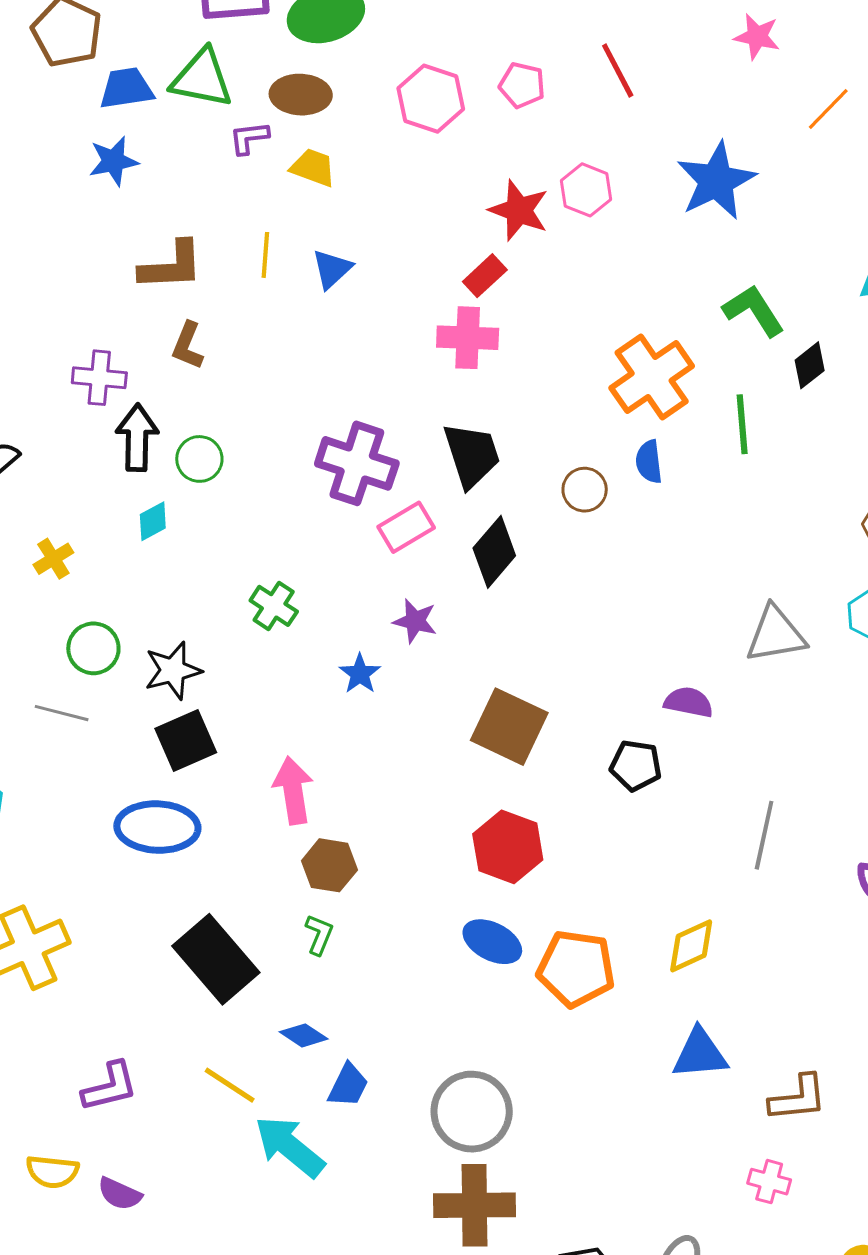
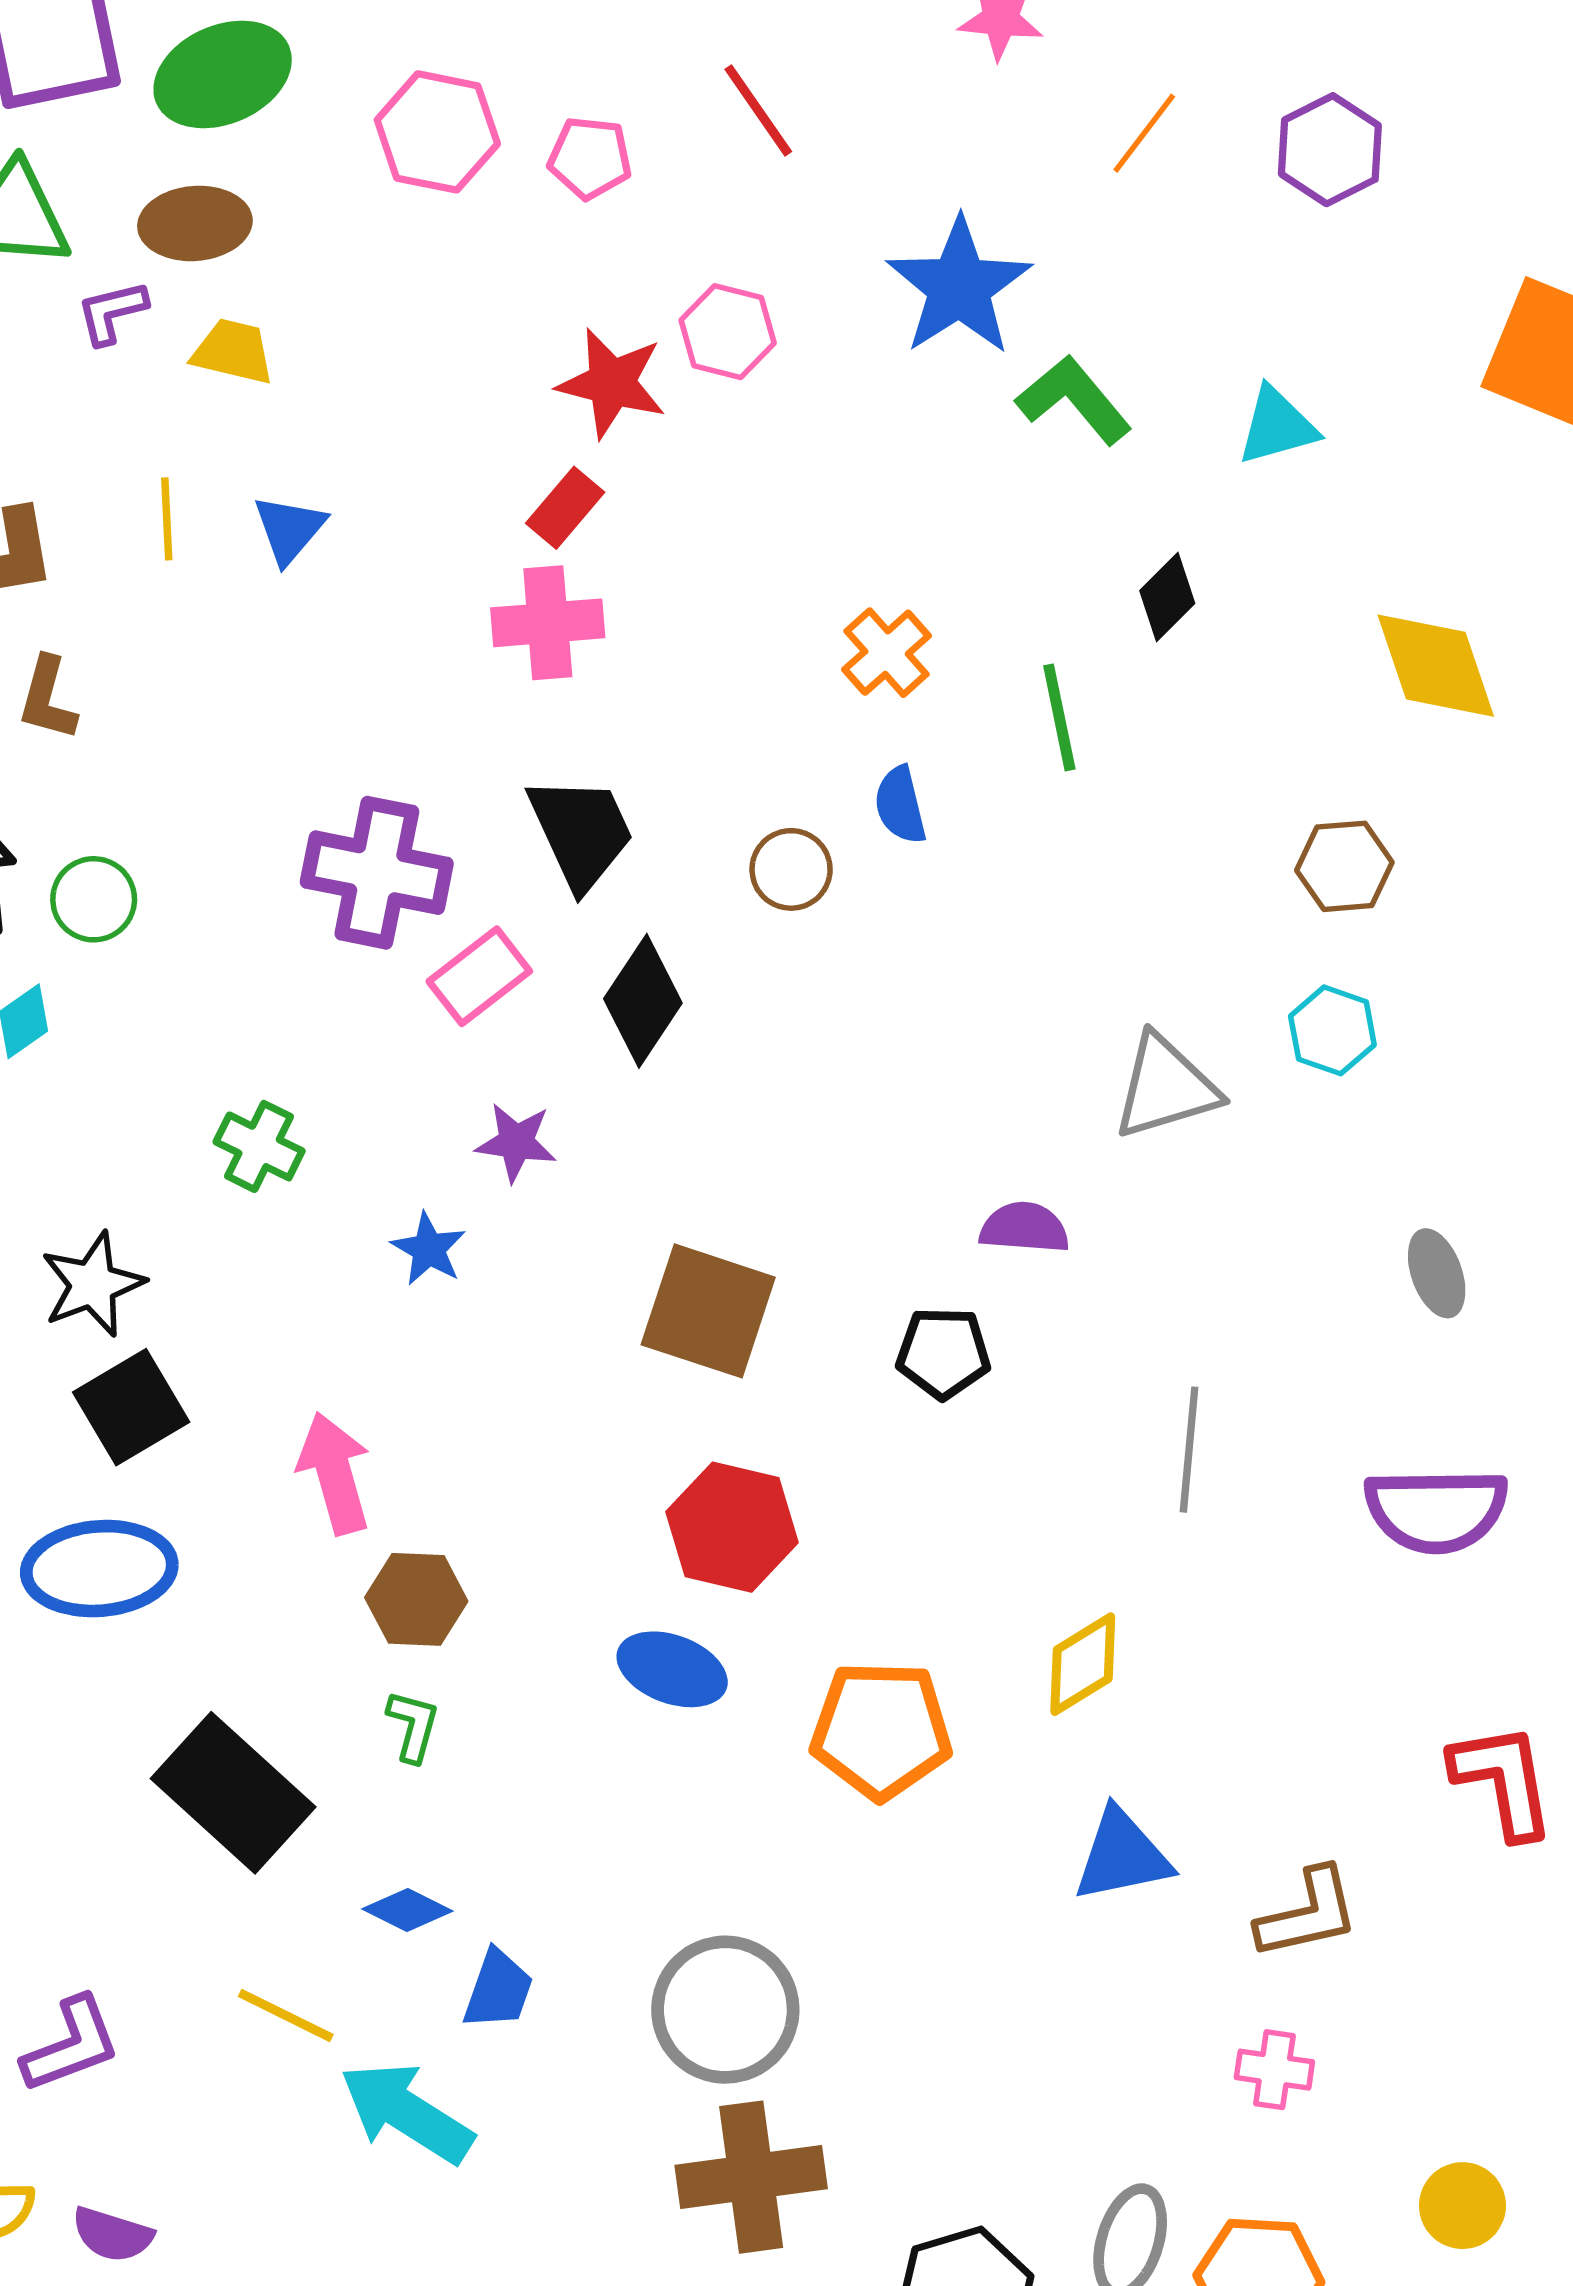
pink hexagon: (431, 99) -> (437, 132), moved
green L-shape: (754, 311) -> (1074, 400), moved
orange cross: (652, 377) -> (887, 653), size x0.6
blue ellipse: (492, 942) -> (672, 1669), moved

